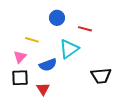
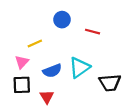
yellow line: (32, 40) -> (35, 44), turned -40
cyan triangle: (69, 49) -> (79, 67), moved

